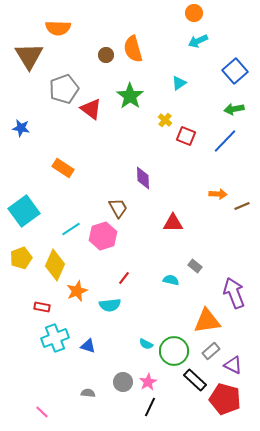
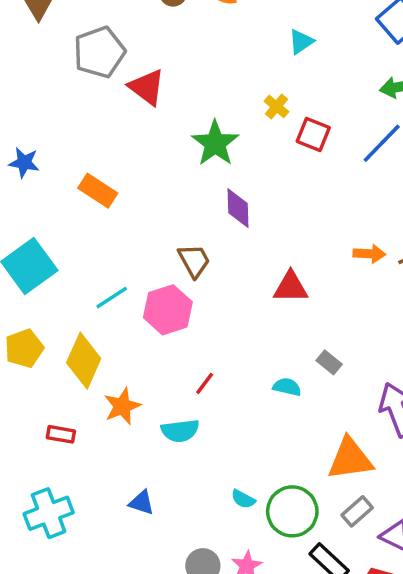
green star: (130, 96) -> (215, 143), moved
blue star: (21, 128) -> (24, 163), moved
orange arrow: (218, 194) -> (369, 254), moved
cyan cross: (55, 338) -> (49, 513), moved

